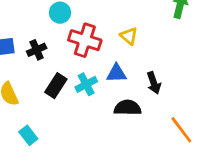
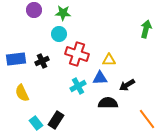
yellow triangle: (129, 36) -> (109, 60), moved, turned -40
black arrow: (154, 83) -> (127, 85), turned 77
black rectangle: (56, 86) -> (56, 120), moved

